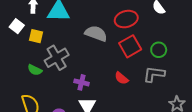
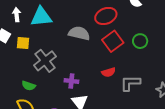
green semicircle: (35, 70) -> (29, 86), moved
gray L-shape: (154, 74) -> (130, 83), moved
red semicircle: (121, 78) -> (108, 72), turned -48

